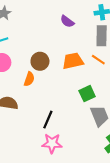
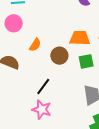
brown circle: (40, 61) -> (59, 56), moved
green square: (87, 94) -> (86, 61), moved

